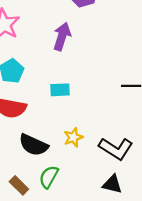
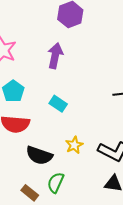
cyan rectangle: (60, 90) -> (58, 104), turned 42

